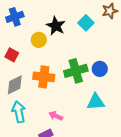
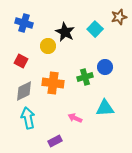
blue cross: (15, 17) -> (24, 23), turned 36
blue circle: (100, 69) -> (105, 67), moved
green cross: (76, 71) -> (85, 77), size x0.7
pink arrow: (56, 116) -> (75, 118), moved

